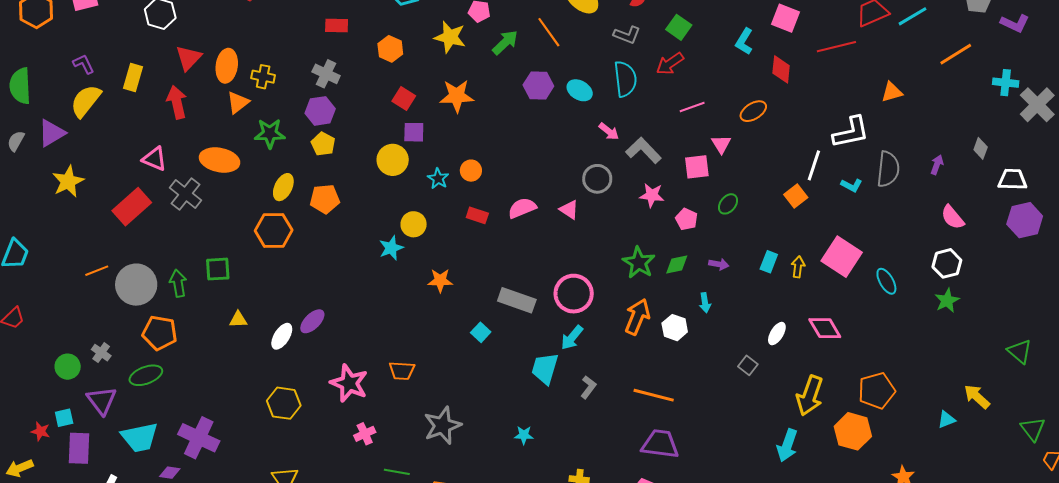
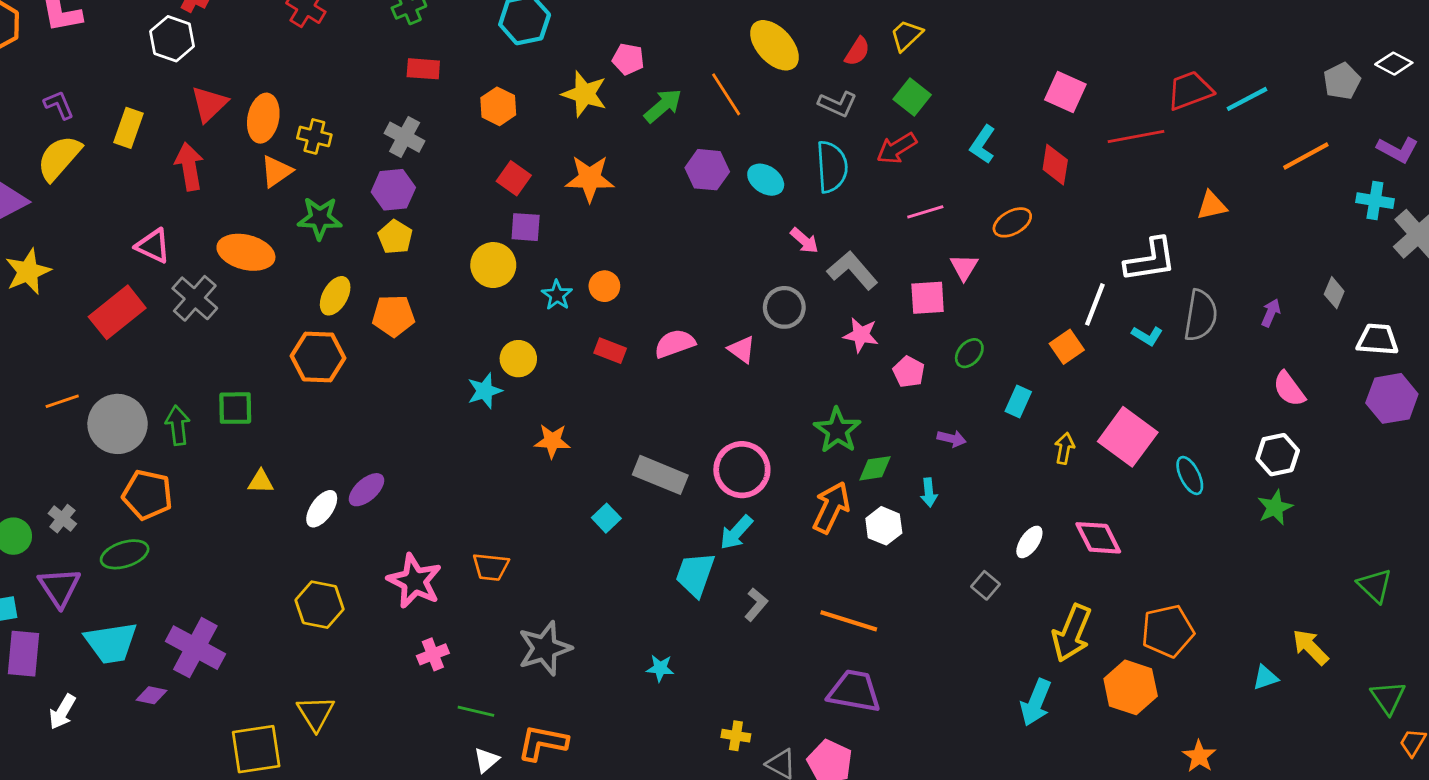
purple L-shape: (1015, 23) -> (1398, 150), moved
cyan L-shape: (744, 41) -> (983, 144), moved
cyan rectangle: (769, 262) -> (1018, 401), moved
green diamond: (677, 264) -> (875, 468), moved

